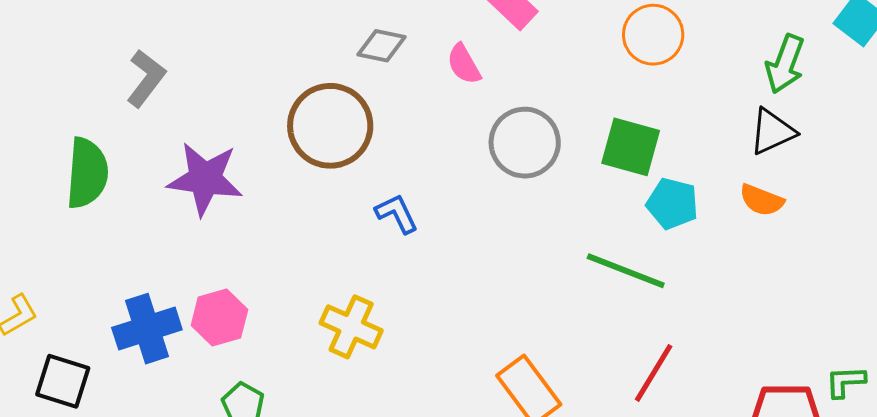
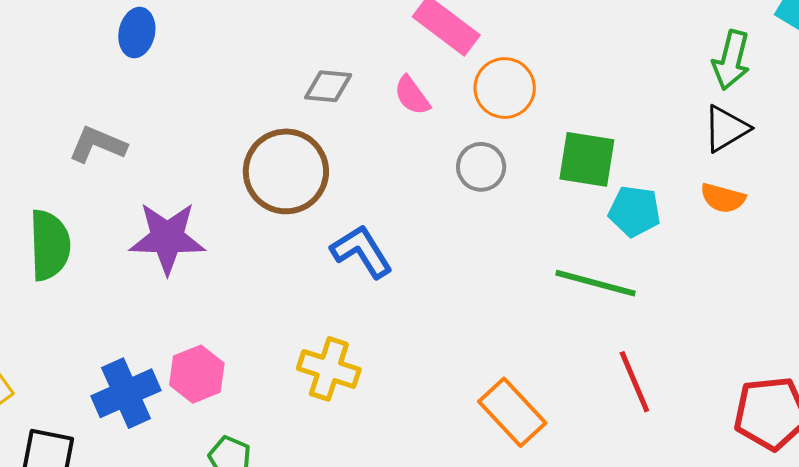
orange circle: (653, 35) -> (505, 88), moved
gray L-shape: (146, 78) -> (98, 145), turned -98
gray circle: (525, 143) -> (481, 167), size x0.7
blue L-shape: (397, 214) -> (362, 251), size x1.4
red line: (654, 373) -> (634, 382), turned -48

